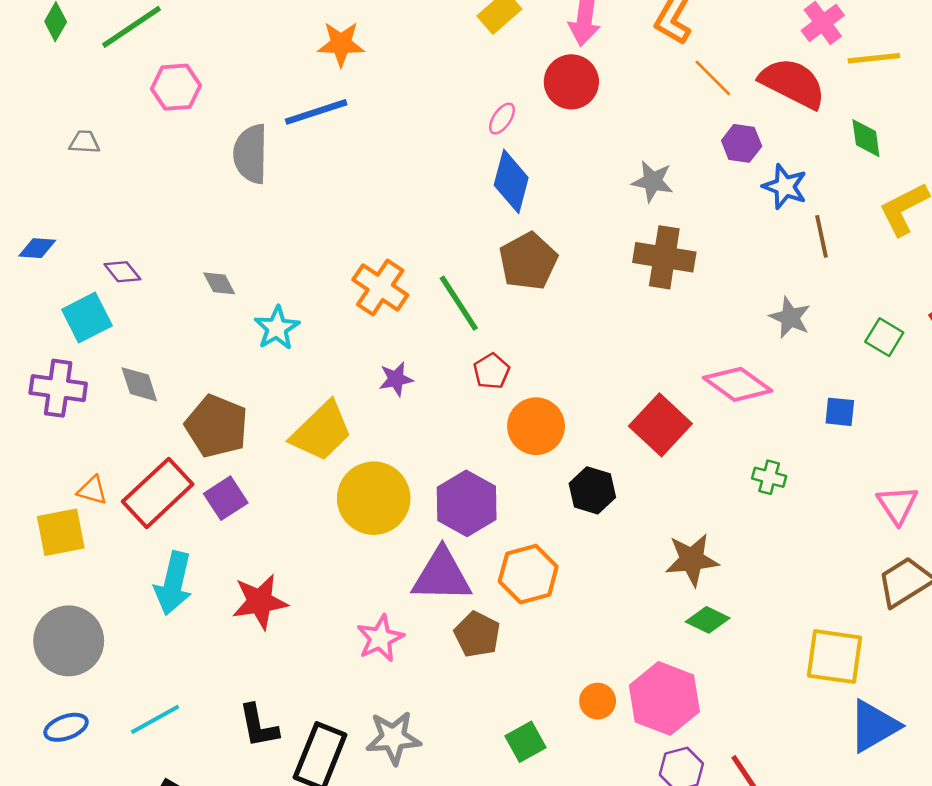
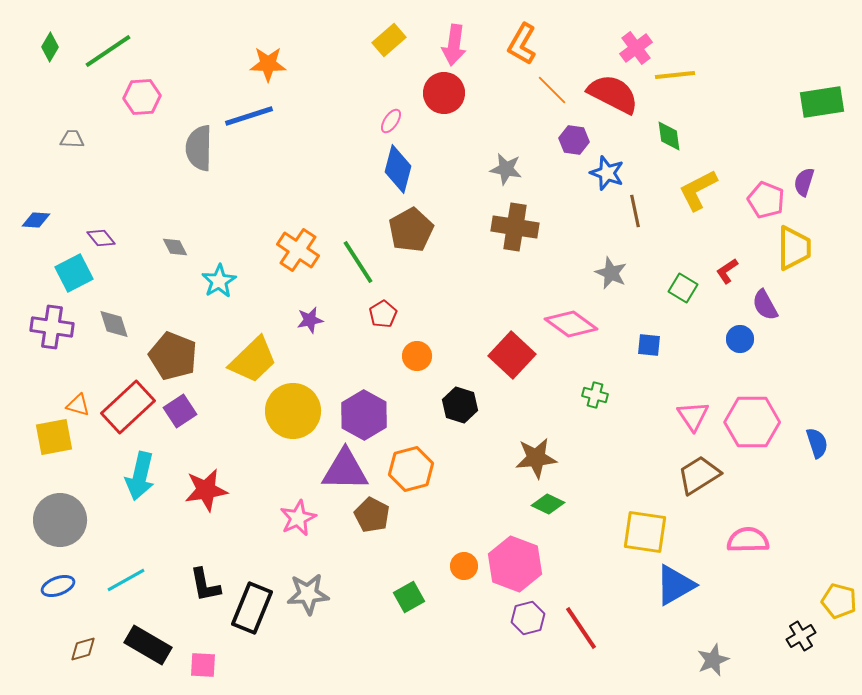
orange circle: (536, 426) -> (417, 356), size x0.7

